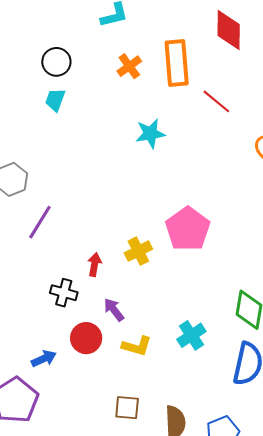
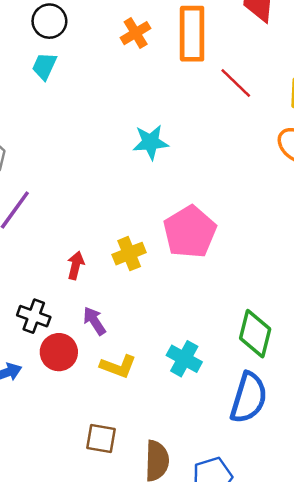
cyan star: (150, 134) -> (151, 142), moved
black cross: (64, 293) -> (34, 316), moved
cyan cross: (191, 335) -> (184, 359), turned -32

